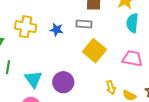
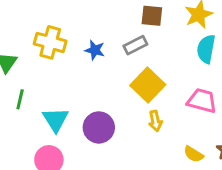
gray rectangle: (84, 24) -> (135, 45), turned -35
yellow arrow: (111, 87) -> (155, 121), moved

